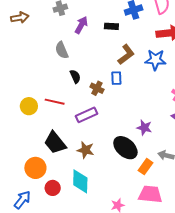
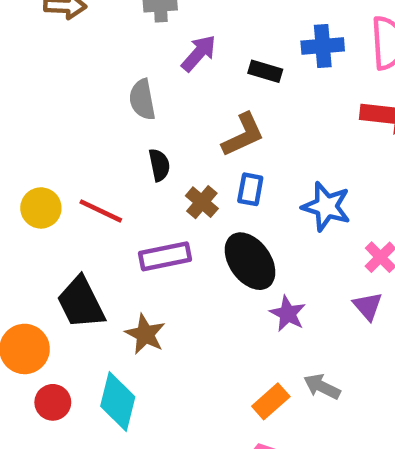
brown L-shape: (126, 54) -> (243, 135), moved
blue star: (155, 60) -> (326, 207), moved
black ellipse: (125, 148) -> (250, 261), moved

